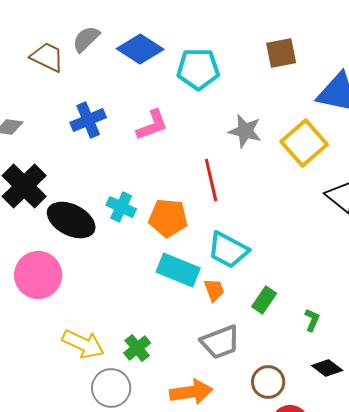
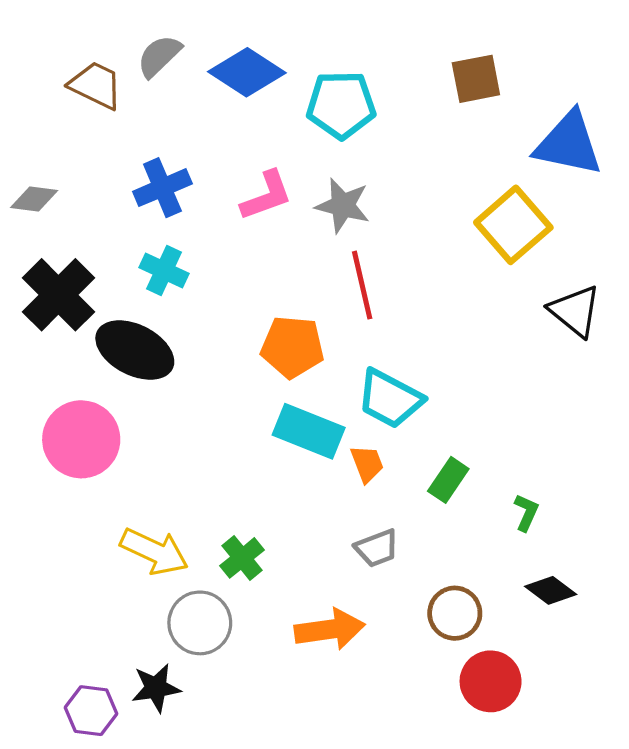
gray star: (245, 131) -> (343, 205), moved
cyan cross: (121, 207) -> (164, 270), moved
gray trapezoid: (220, 342) -> (377, 548), size x0.7

